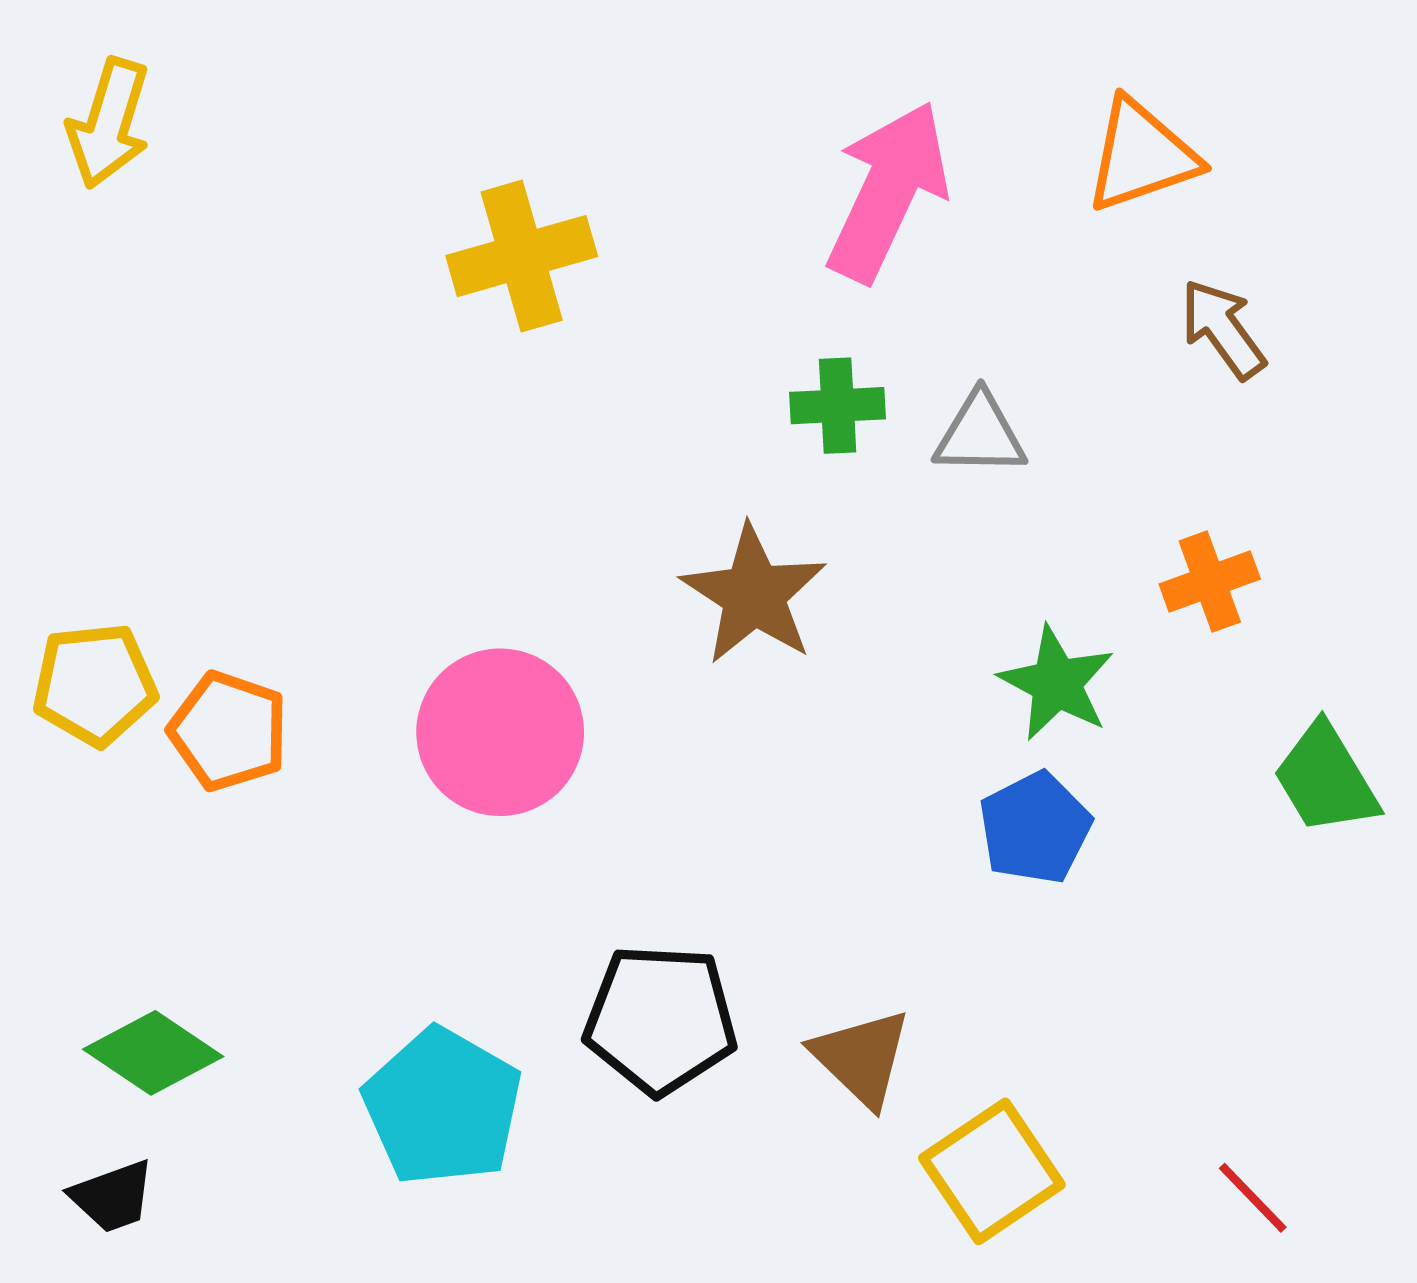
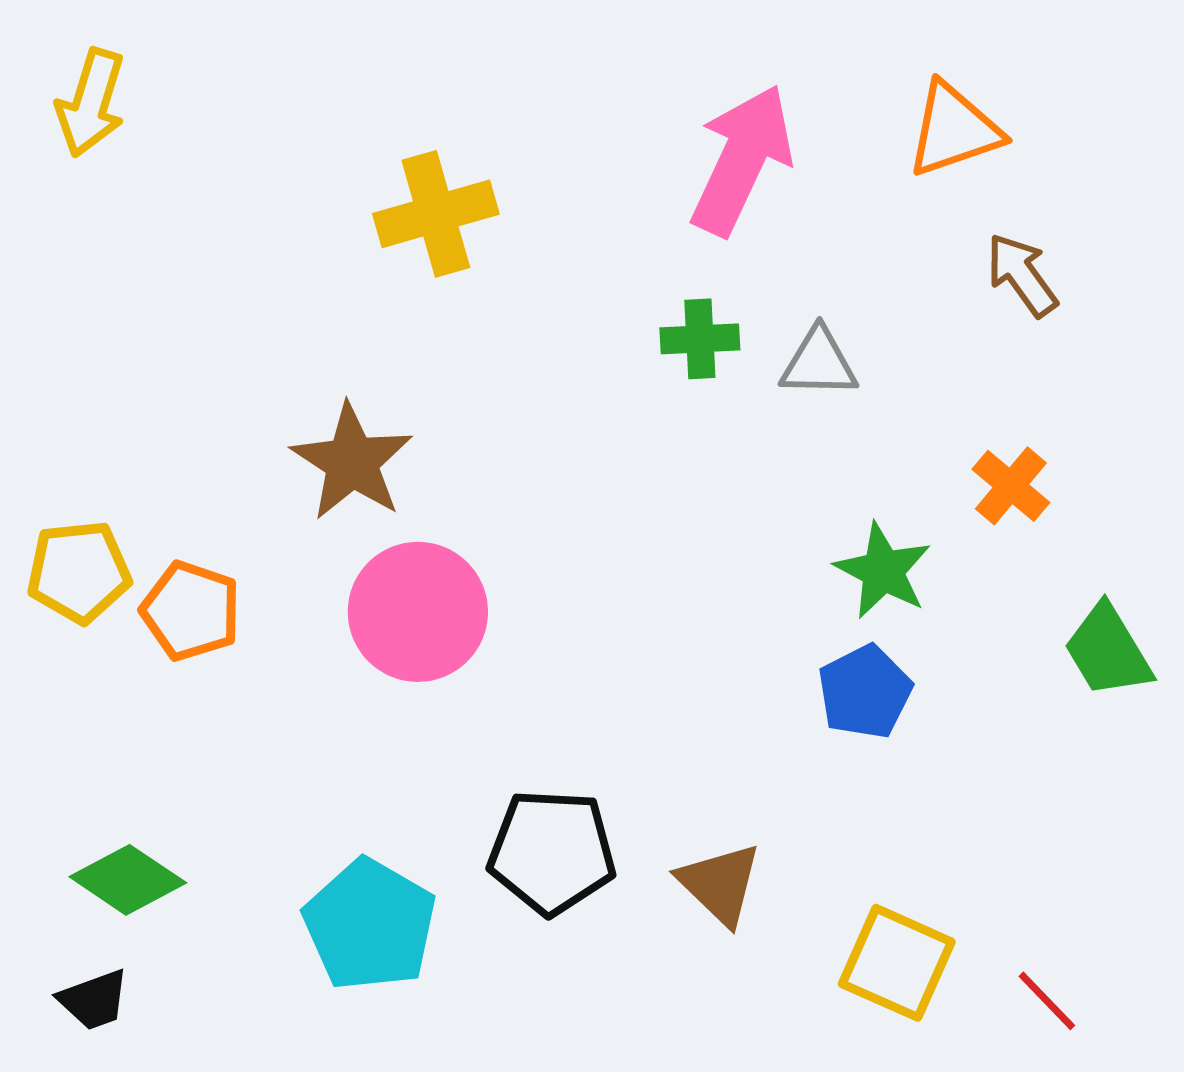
orange cross: (1210, 581) -> (1011, 486), turned -30
brown star: (754, 595) -> (352, 462), moved
yellow square: (992, 1171) -> (897, 963), moved, turned -32

